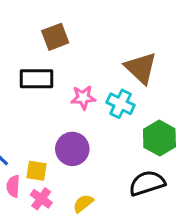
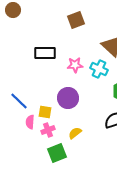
brown square: (55, 37) -> (76, 20), moved
pink cross: (41, 199) -> (48, 130), turned 32

